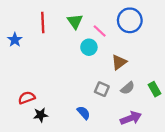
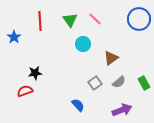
blue circle: (130, 20) -> (139, 19), moved
pink line: (100, 31) -> (95, 19), moved
gray square: (102, 89) -> (95, 83), turned 32
black star: (41, 115) -> (35, 73), moved

